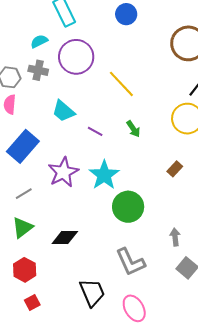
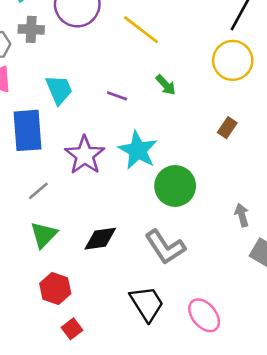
cyan trapezoid: (63, 111) -> (59, 90), moved, turned -145
blue rectangle: (23, 146) -> (28, 130), turned -36
gray L-shape: (130, 262) -> (165, 247), moved

